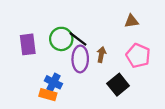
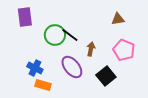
purple rectangle: (28, 44) -> (25, 17), moved
purple ellipse: (80, 59) -> (72, 67), moved, turned -40
blue cross: (53, 82) -> (35, 68), moved

